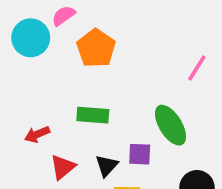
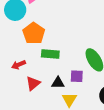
orange pentagon: (96, 48) -> (34, 33), moved
black triangle: (107, 166) -> (58, 83), turned 48

